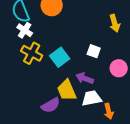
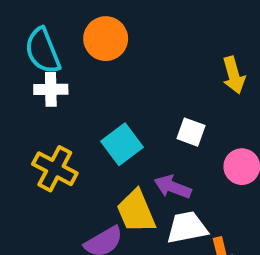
white cross: (25, 30) -> (51, 89), turned -35
yellow cross: (32, 53) -> (55, 169), moved

